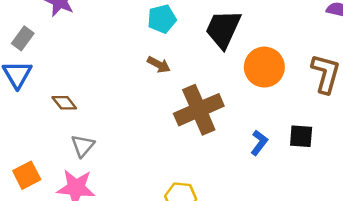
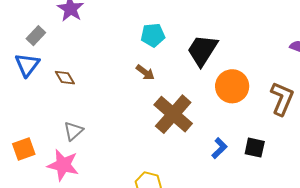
brown diamond: (64, 103) -> (65, 78), moved
brown cross: (199, 110) -> (173, 114), turned -33

